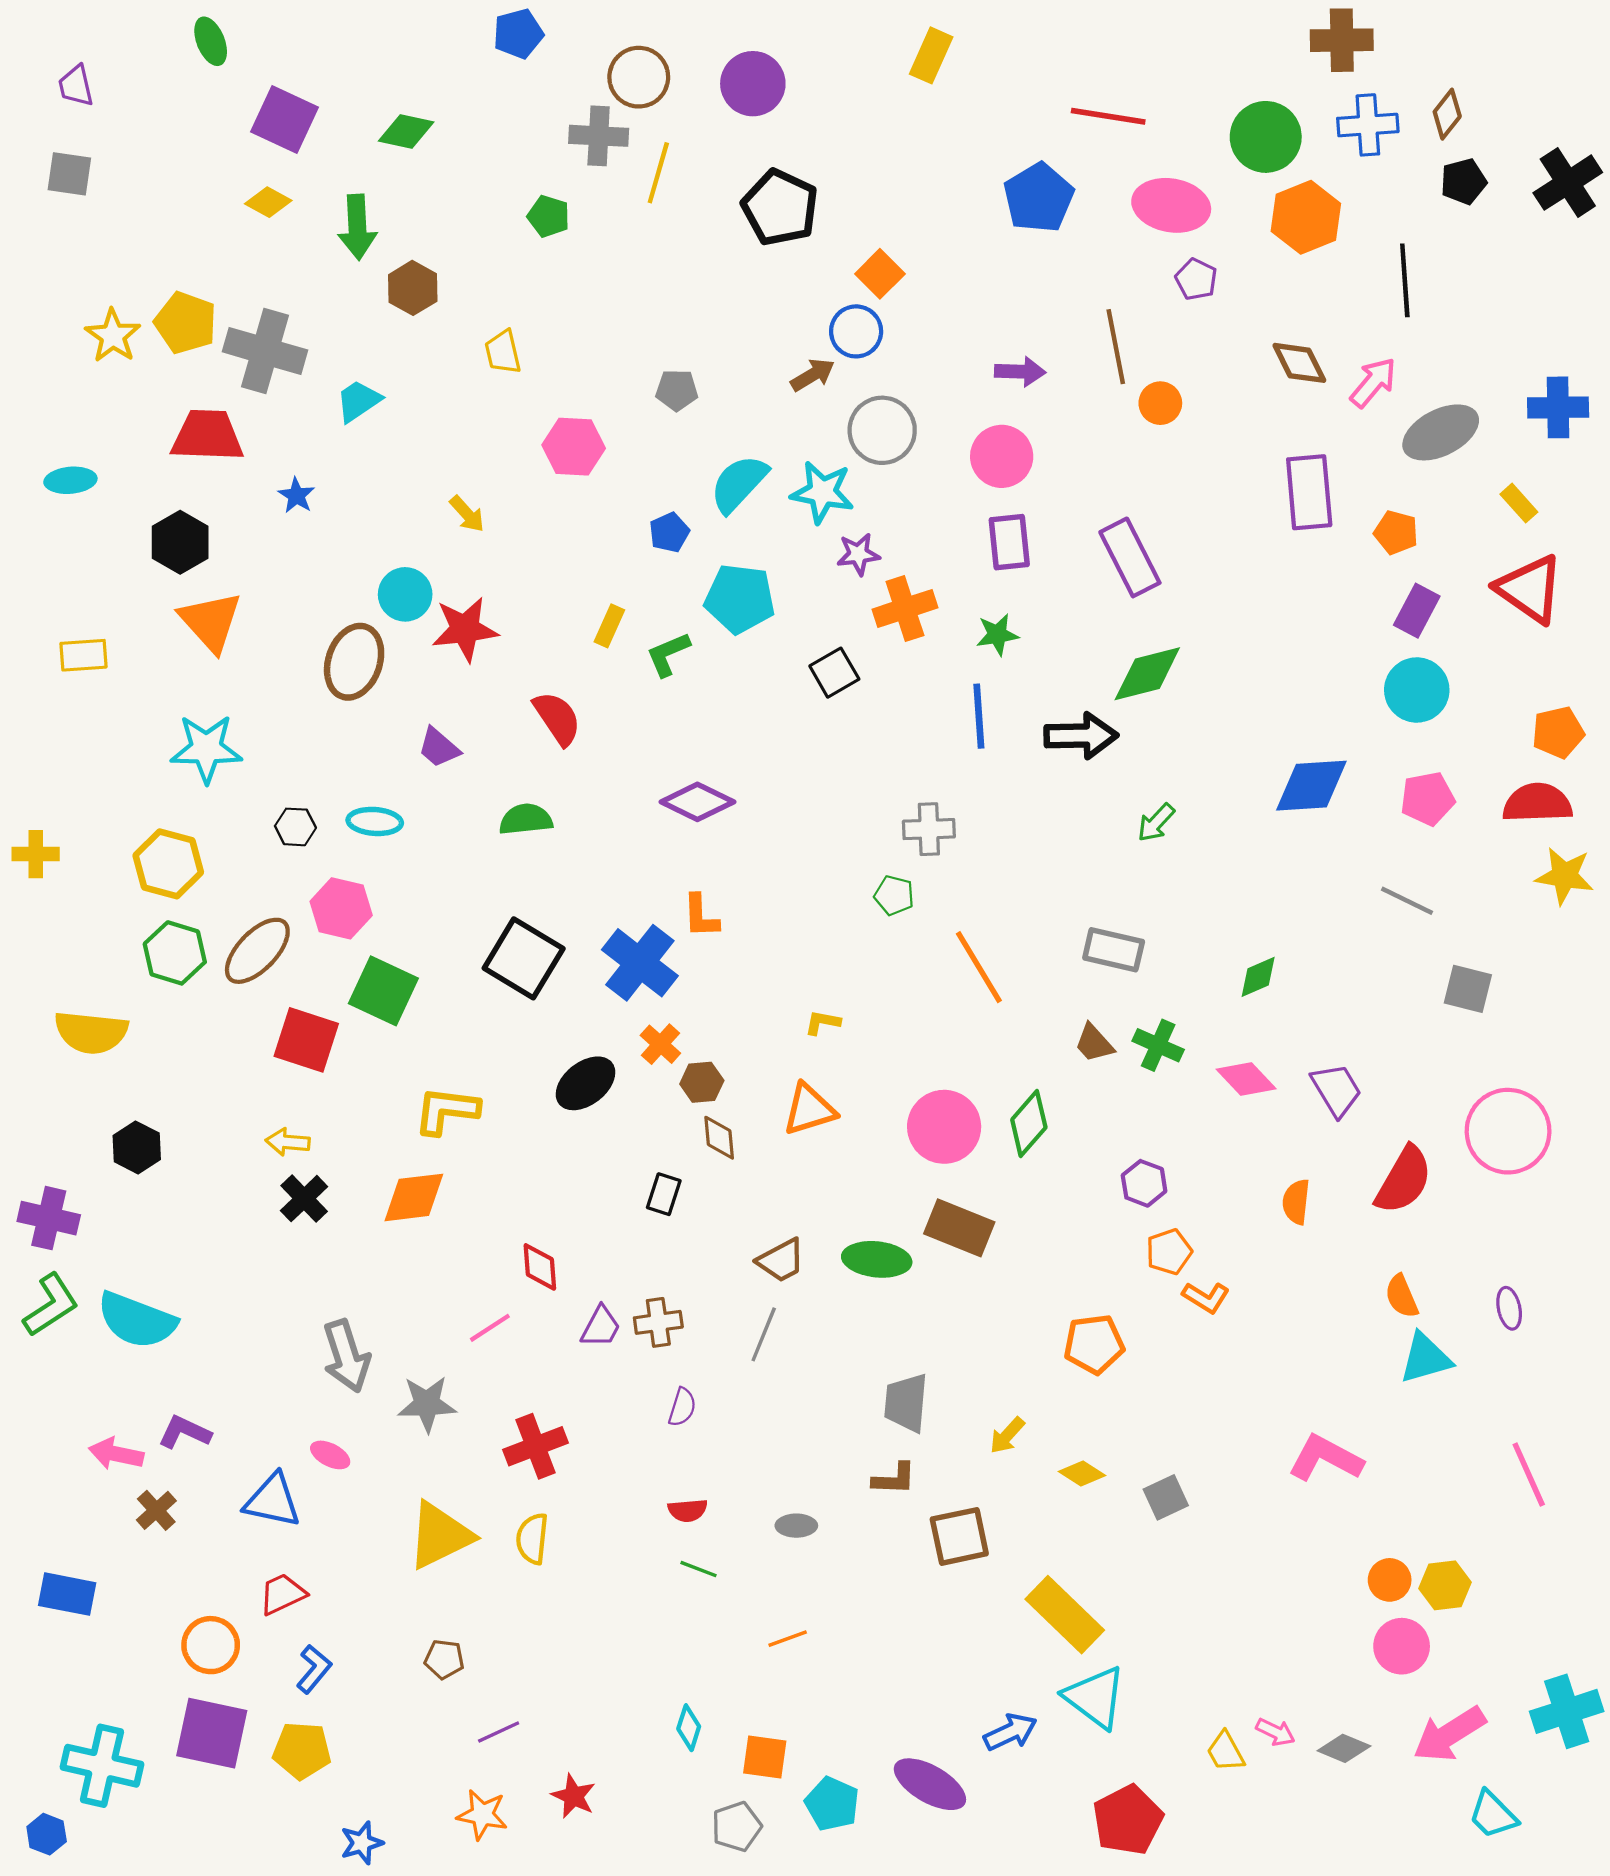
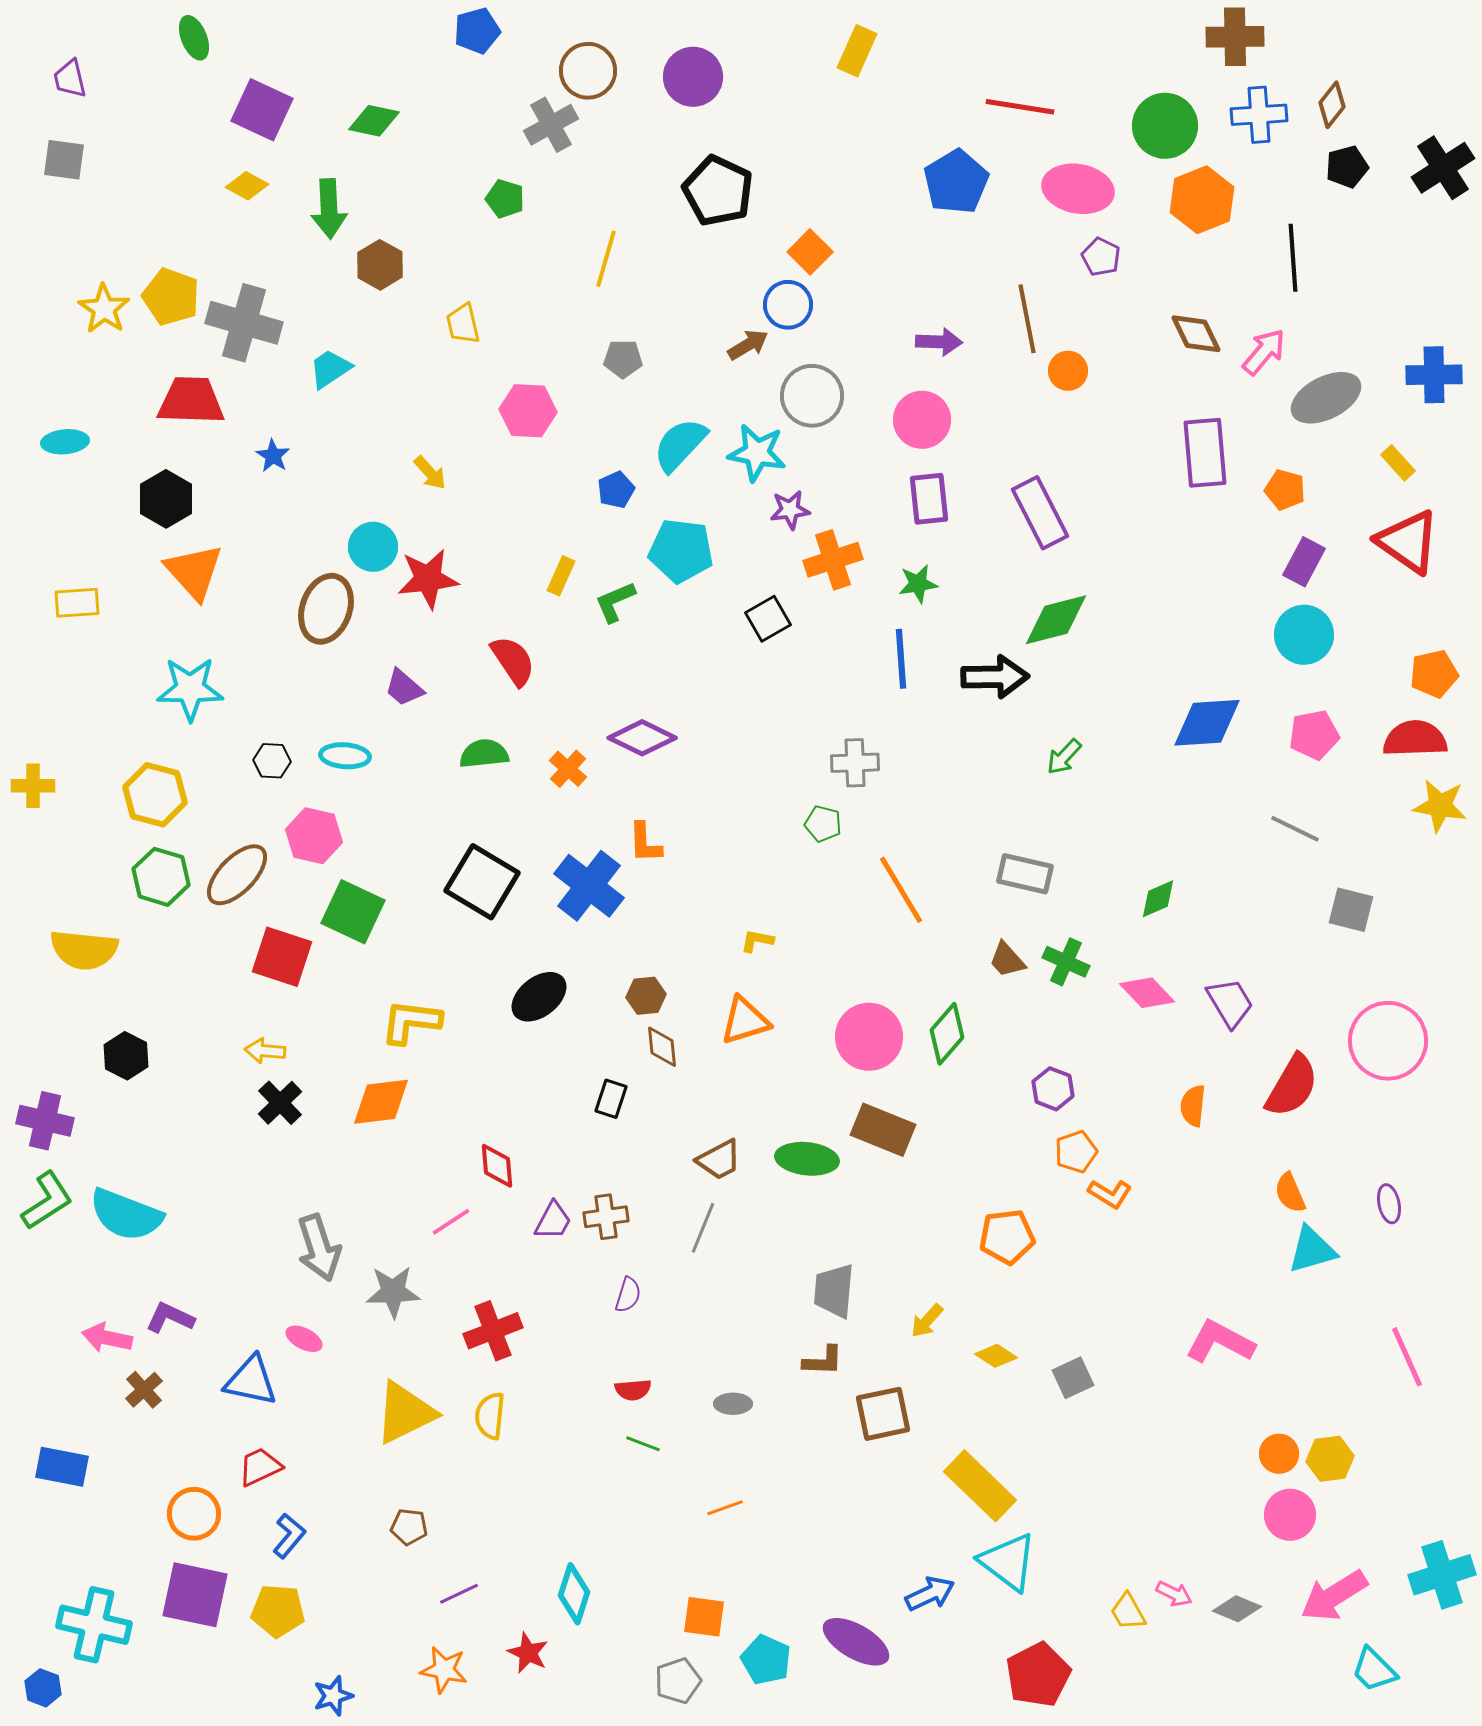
gray cross: (599, 136) -> (551, 125), turned -32
yellow line: (658, 173) -> (606, 259), moved
orange cross: (660, 1044) -> (568, 769), moved
cyan diamond: (689, 1728) -> (574, 1594), moved, size x1.4

